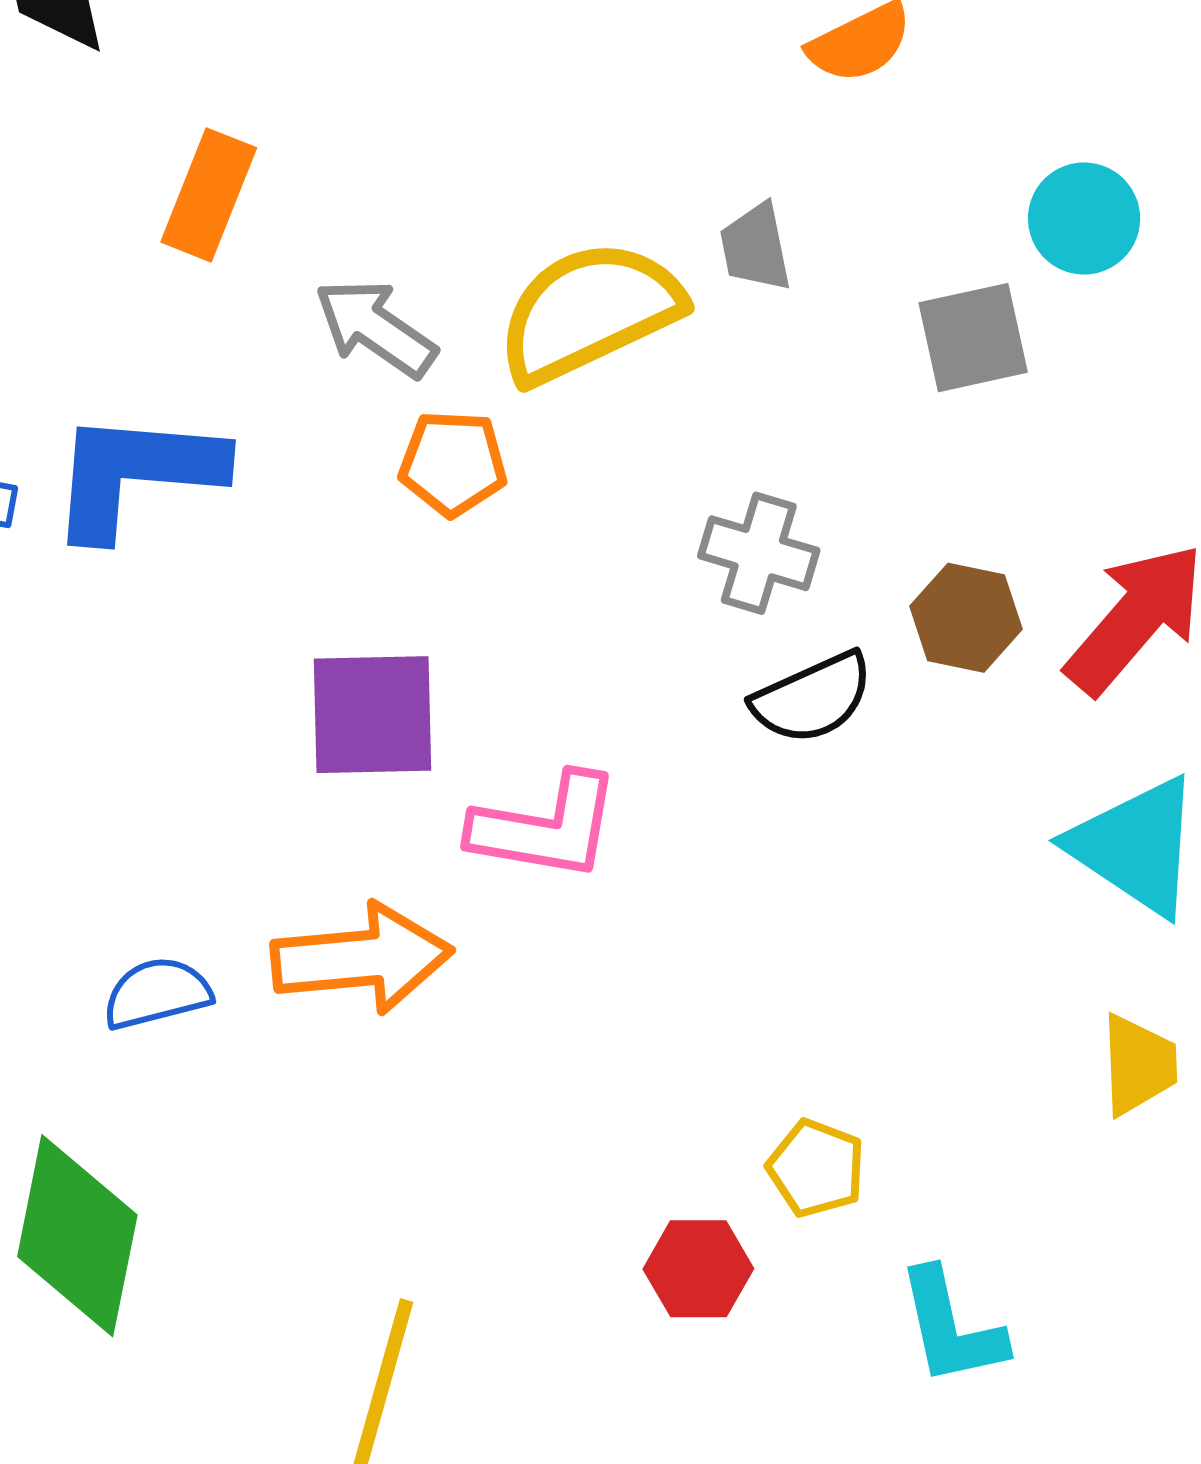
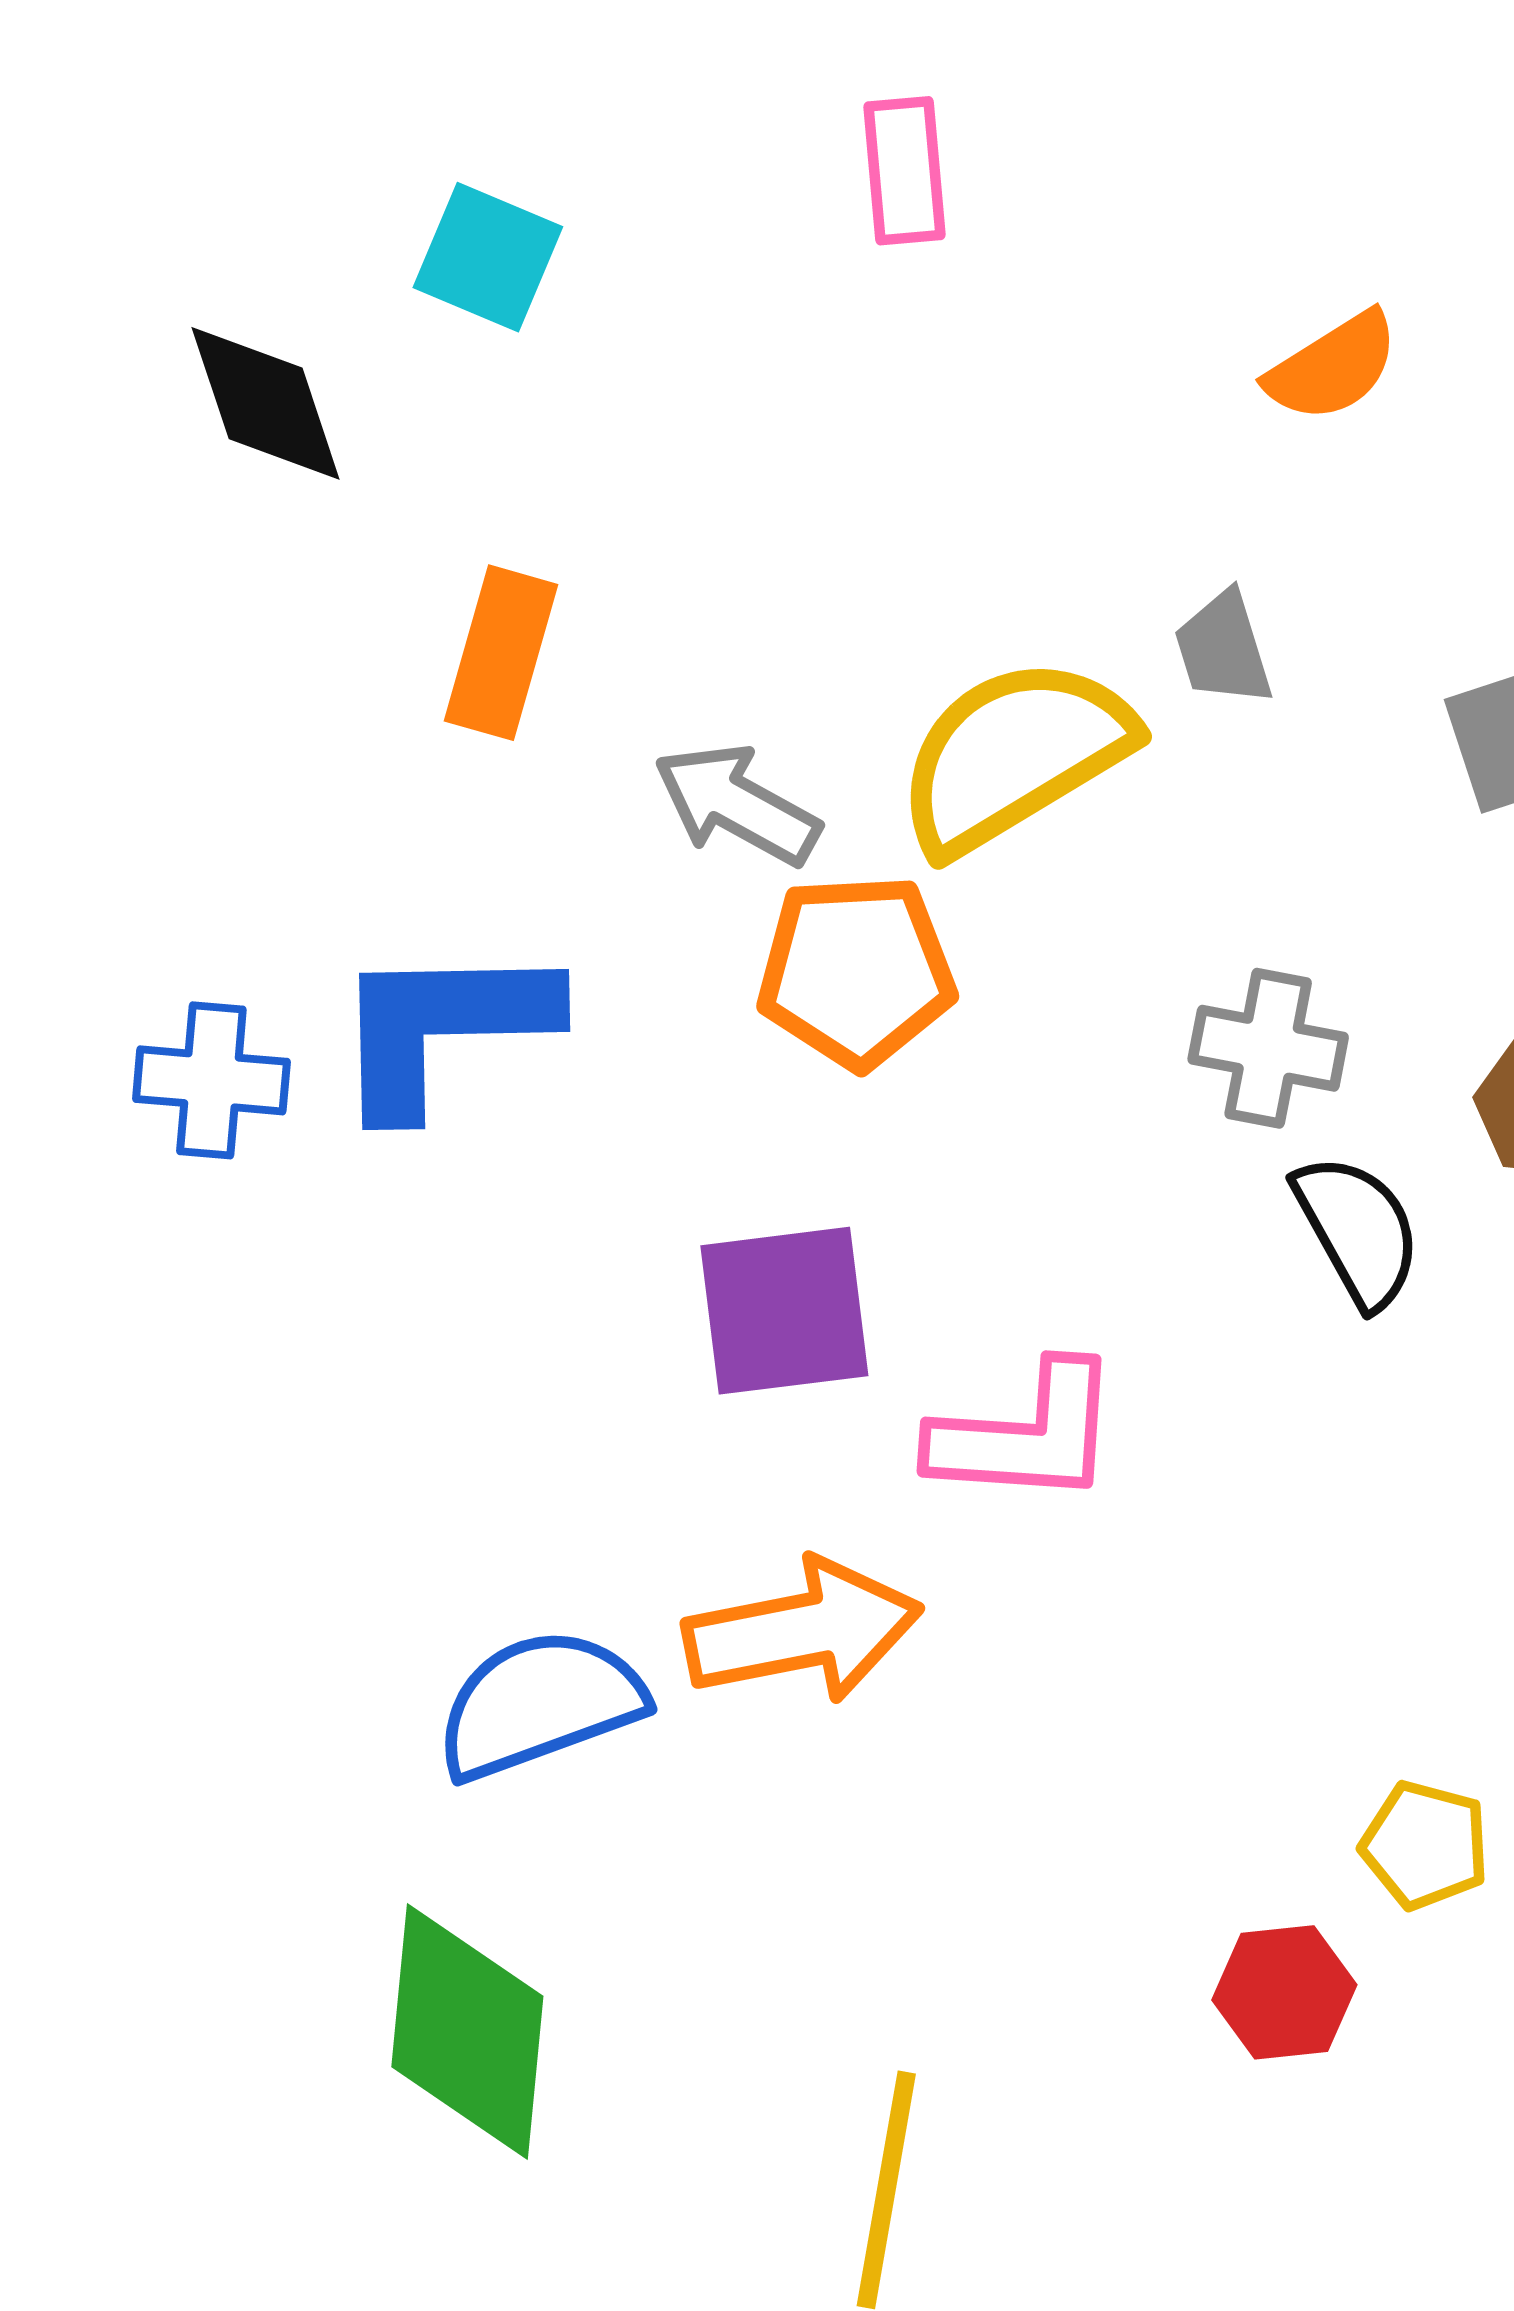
orange pentagon: (453, 463) -> (856, 971), size x1.4
black semicircle: (813, 698) -> (1358, 1230), turned -89
blue semicircle: (157, 993) -> (540, 1704), size x1.5

